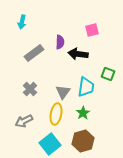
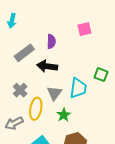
black arrow: (78, 54) -> (47, 66), moved
green star: (83, 113) -> (64, 115), moved
yellow ellipse: (56, 114) -> (36, 109), moved

